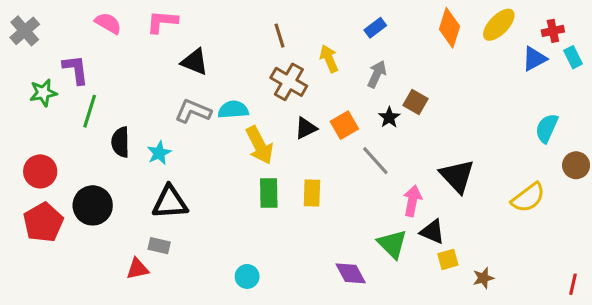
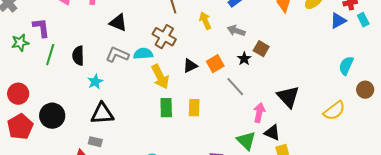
gray arrow: (377, 74) -> (236, 31), turned -96
brown cross: (289, 82) -> (164, 37), moved
black semicircle: (120, 142) -> (78, 56), moved

